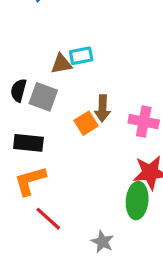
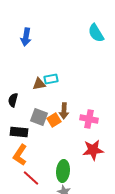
gray square: (43, 97) -> (39, 117), moved
orange L-shape: (30, 181) -> (20, 155), turned -40
green ellipse: (137, 201) -> (63, 171), moved

